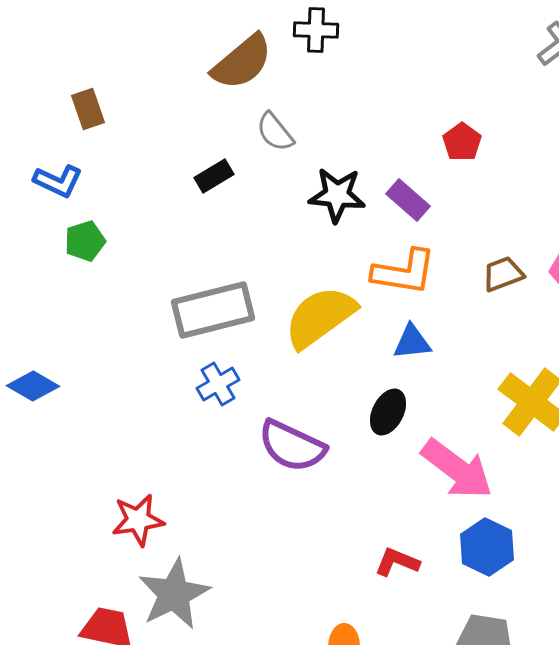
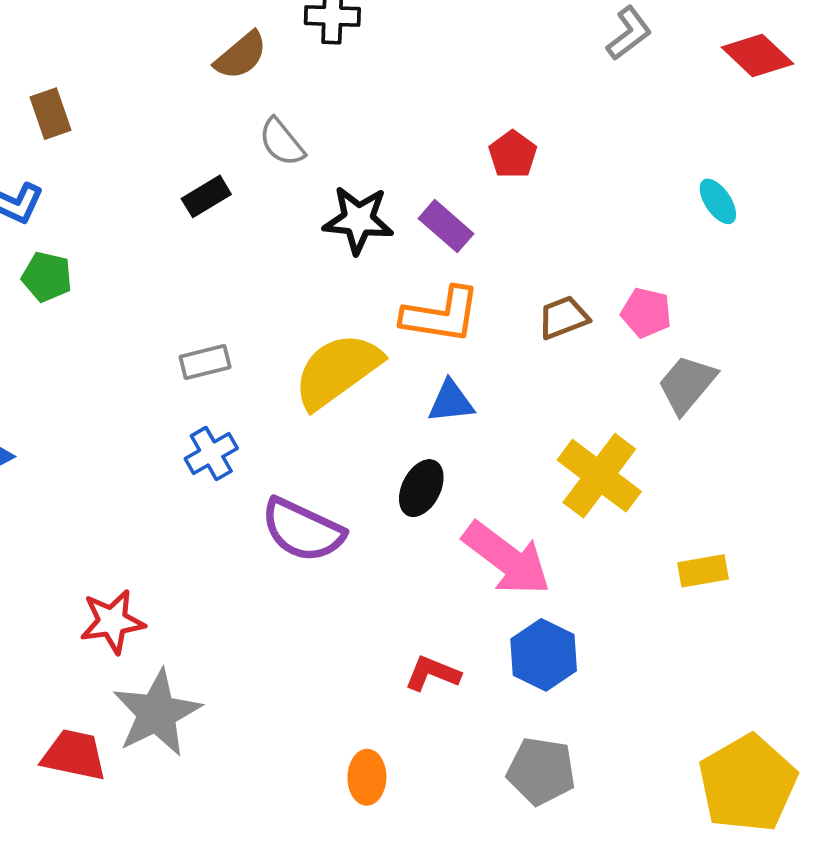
brown semicircle: (242, 62) -> (241, 56), size x0.7
green pentagon: (85, 241) -> (47, 277), turned 30
gray rectangle: (213, 310) -> (205, 362), size x0.5

